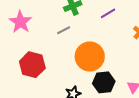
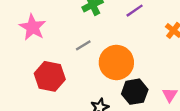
gray line: (64, 30) -> (83, 45), moved

